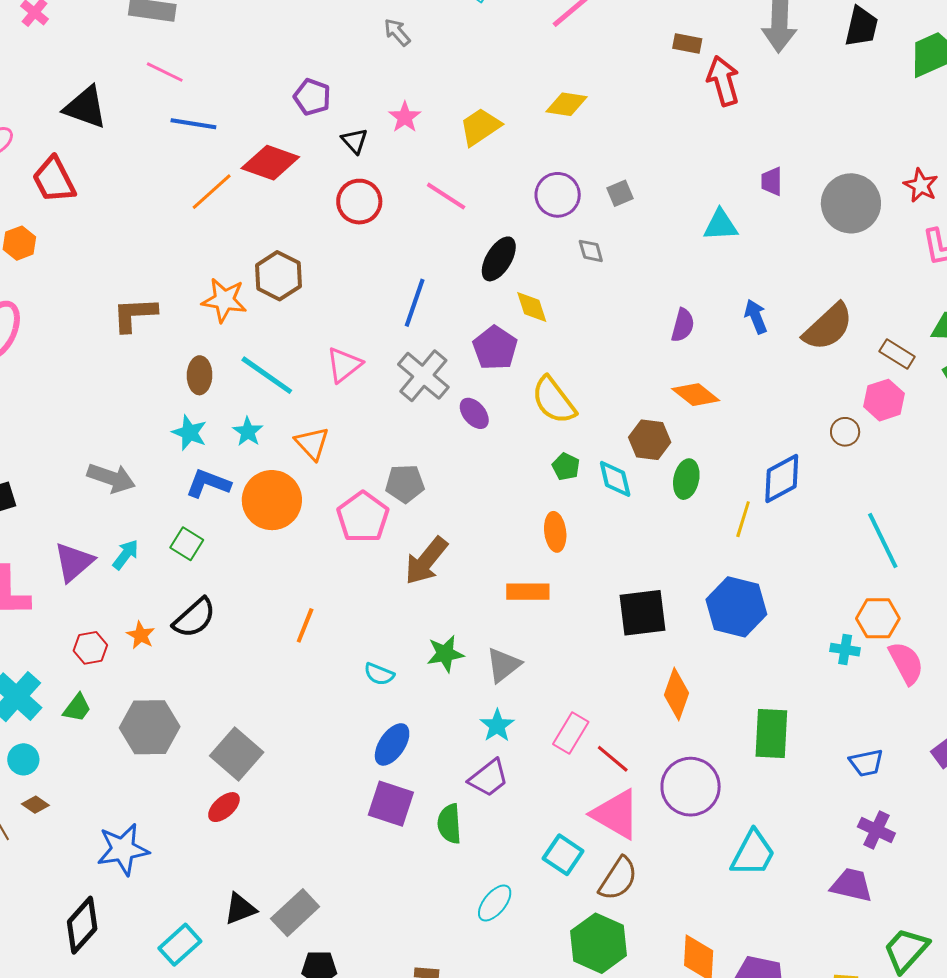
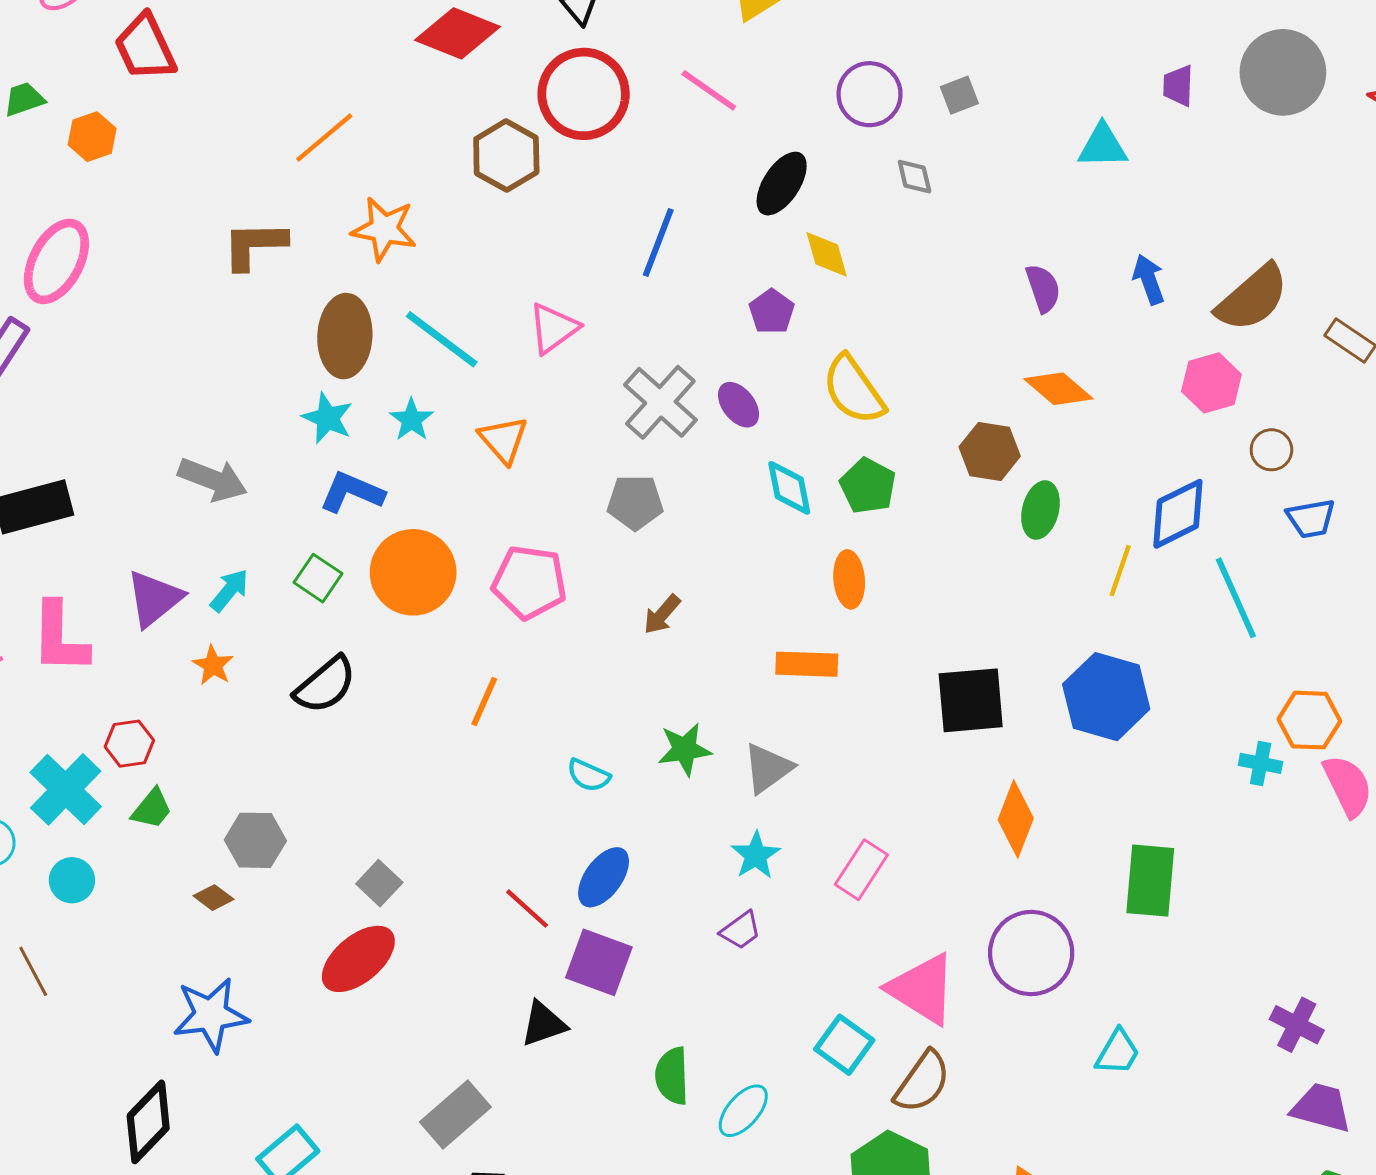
orange line: (212, 192) -> (324, 138), moved
red circle: (359, 202) -> (584, 94), size x1.4
gray circle: (851, 203) -> (1283, 72), moved
brown hexagon: (278, 276) -> (506, 156), moved
purple semicircle: (683, 325) -> (1043, 288), turned -36
purple pentagon: (495, 348) -> (772, 312), size x0.7
brown ellipse: (200, 375) -> (345, 336), size x1.5
gray cross: (423, 376) -> (660, 402), moved
pink hexagon: (884, 400) -> (1211, 383), moved
green pentagon: (566, 467) -> (868, 486), size x1.4
cyan diamond: (615, 479) -> (789, 488), moved
orange circle: (272, 500) -> (413, 572), moved
pink pentagon: (363, 517) -> (529, 582), moved, turned -30
cyan line: (883, 540) -> (1236, 598), moved
brown arrow: (426, 561) -> (662, 614), size x0.6
orange star: (141, 635) -> (213, 665), moved
red hexagon: (90, 648) -> (129, 744), moved
gray hexagon: (150, 727) -> (255, 840), size x0.7
gray square: (237, 754) -> (379, 883), size x0.6
red line: (613, 759) -> (527, 909), moved
blue trapezoid: (866, 763) -> (1311, 519), moved
purple trapezoid: (489, 778) -> (741, 930), size x0.7
brown diamond: (35, 805) -> (213, 898), moved
red ellipse: (224, 807) -> (358, 959), size x1.6
green semicircle: (449, 824) -> (672, 1076), moved
cyan trapezoid: (753, 853) -> (1118, 1052), size x0.7
purple trapezoid: (852, 885) -> (1321, 1108), moved
black triangle: (240, 909) -> (543, 1024), moved

